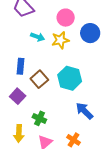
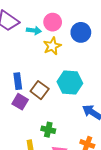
cyan arrow: (38, 37) -> (34, 30), moved
purple square: (18, 96) -> (20, 102), moved

